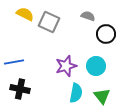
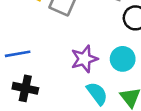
cyan semicircle: (76, 93) -> (97, 93), turned -48

